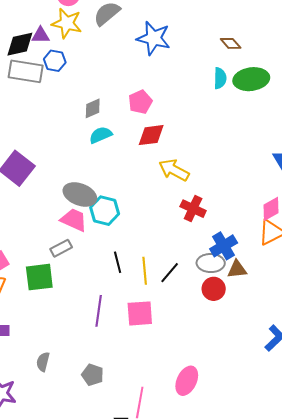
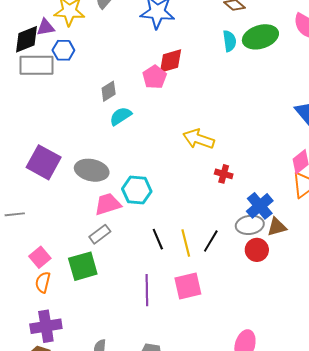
red diamond: (151, 135) -> (170, 61), moved
gray ellipse: (80, 194) -> (92, 170), moved
red cross: (193, 209) -> (224, 174), size x0.7
pink trapezoid: (74, 220) -> (108, 204), turned -32

